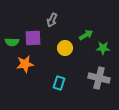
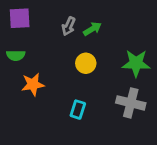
green arrow: (86, 35) -> (92, 29), moved
purple square: (33, 38) -> (20, 18), moved
green star: (103, 48) -> (136, 63), size x1.5

